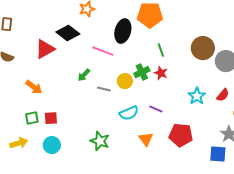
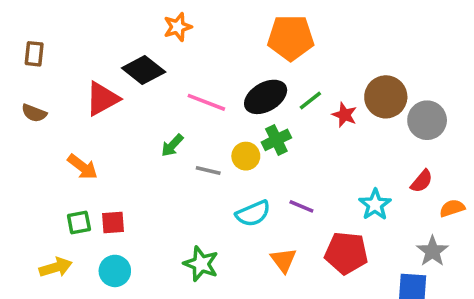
black ellipse: (123, 31) -> (266, 97), moved, turned 45
green line: (161, 50) -> (310, 100), turned 72
red star: (161, 73) -> (345, 115), moved
cyan star: (197, 96) -> (375, 205), moved

